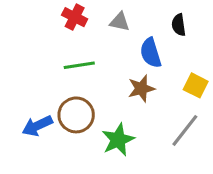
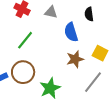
green line: (79, 65) -> (25, 40), turned -42
brown star: (141, 89) -> (75, 59), moved

